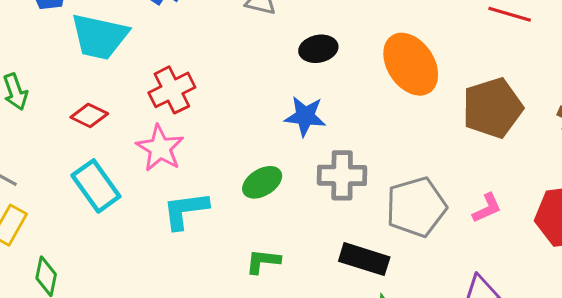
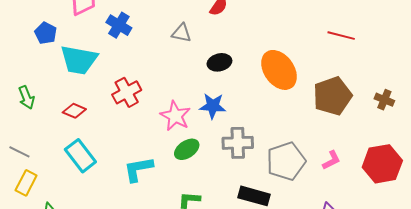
pink star: (160, 148) -> (175, 116), moved

